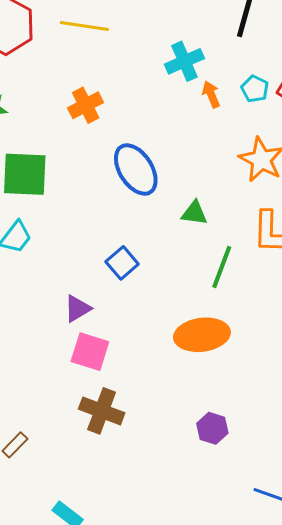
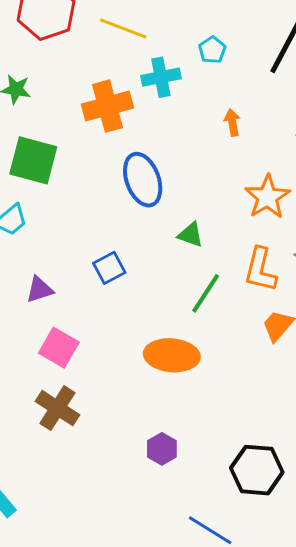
cyan cross: (184, 61) -> (161, 77), moved
cyan pentagon: (255, 89) -> (212, 50), moved
orange cross: (86, 105) -> (107, 106), size x1.4
purple triangle: (77, 308) -> (40, 290), moved

